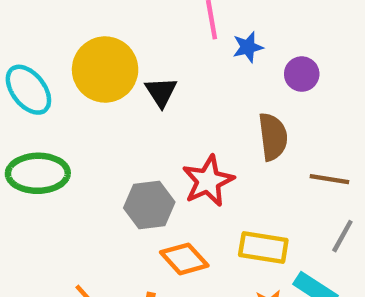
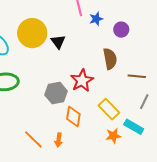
yellow rectangle: (263, 248) -> (109, 109), turned 40
orange diamond: (184, 259) -> (73, 117), turned 55

